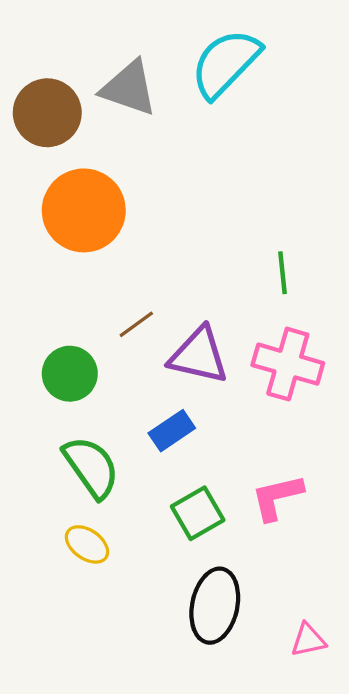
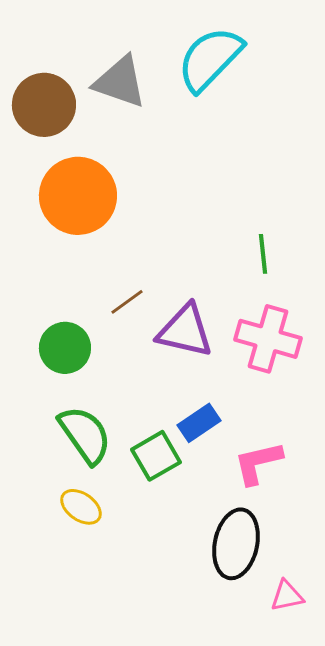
blue rectangle: (172, 431) -> (199, 423), moved
green square: (198, 513) -> (156, 456), moved
black ellipse: (215, 606) -> (236, 544), moved

